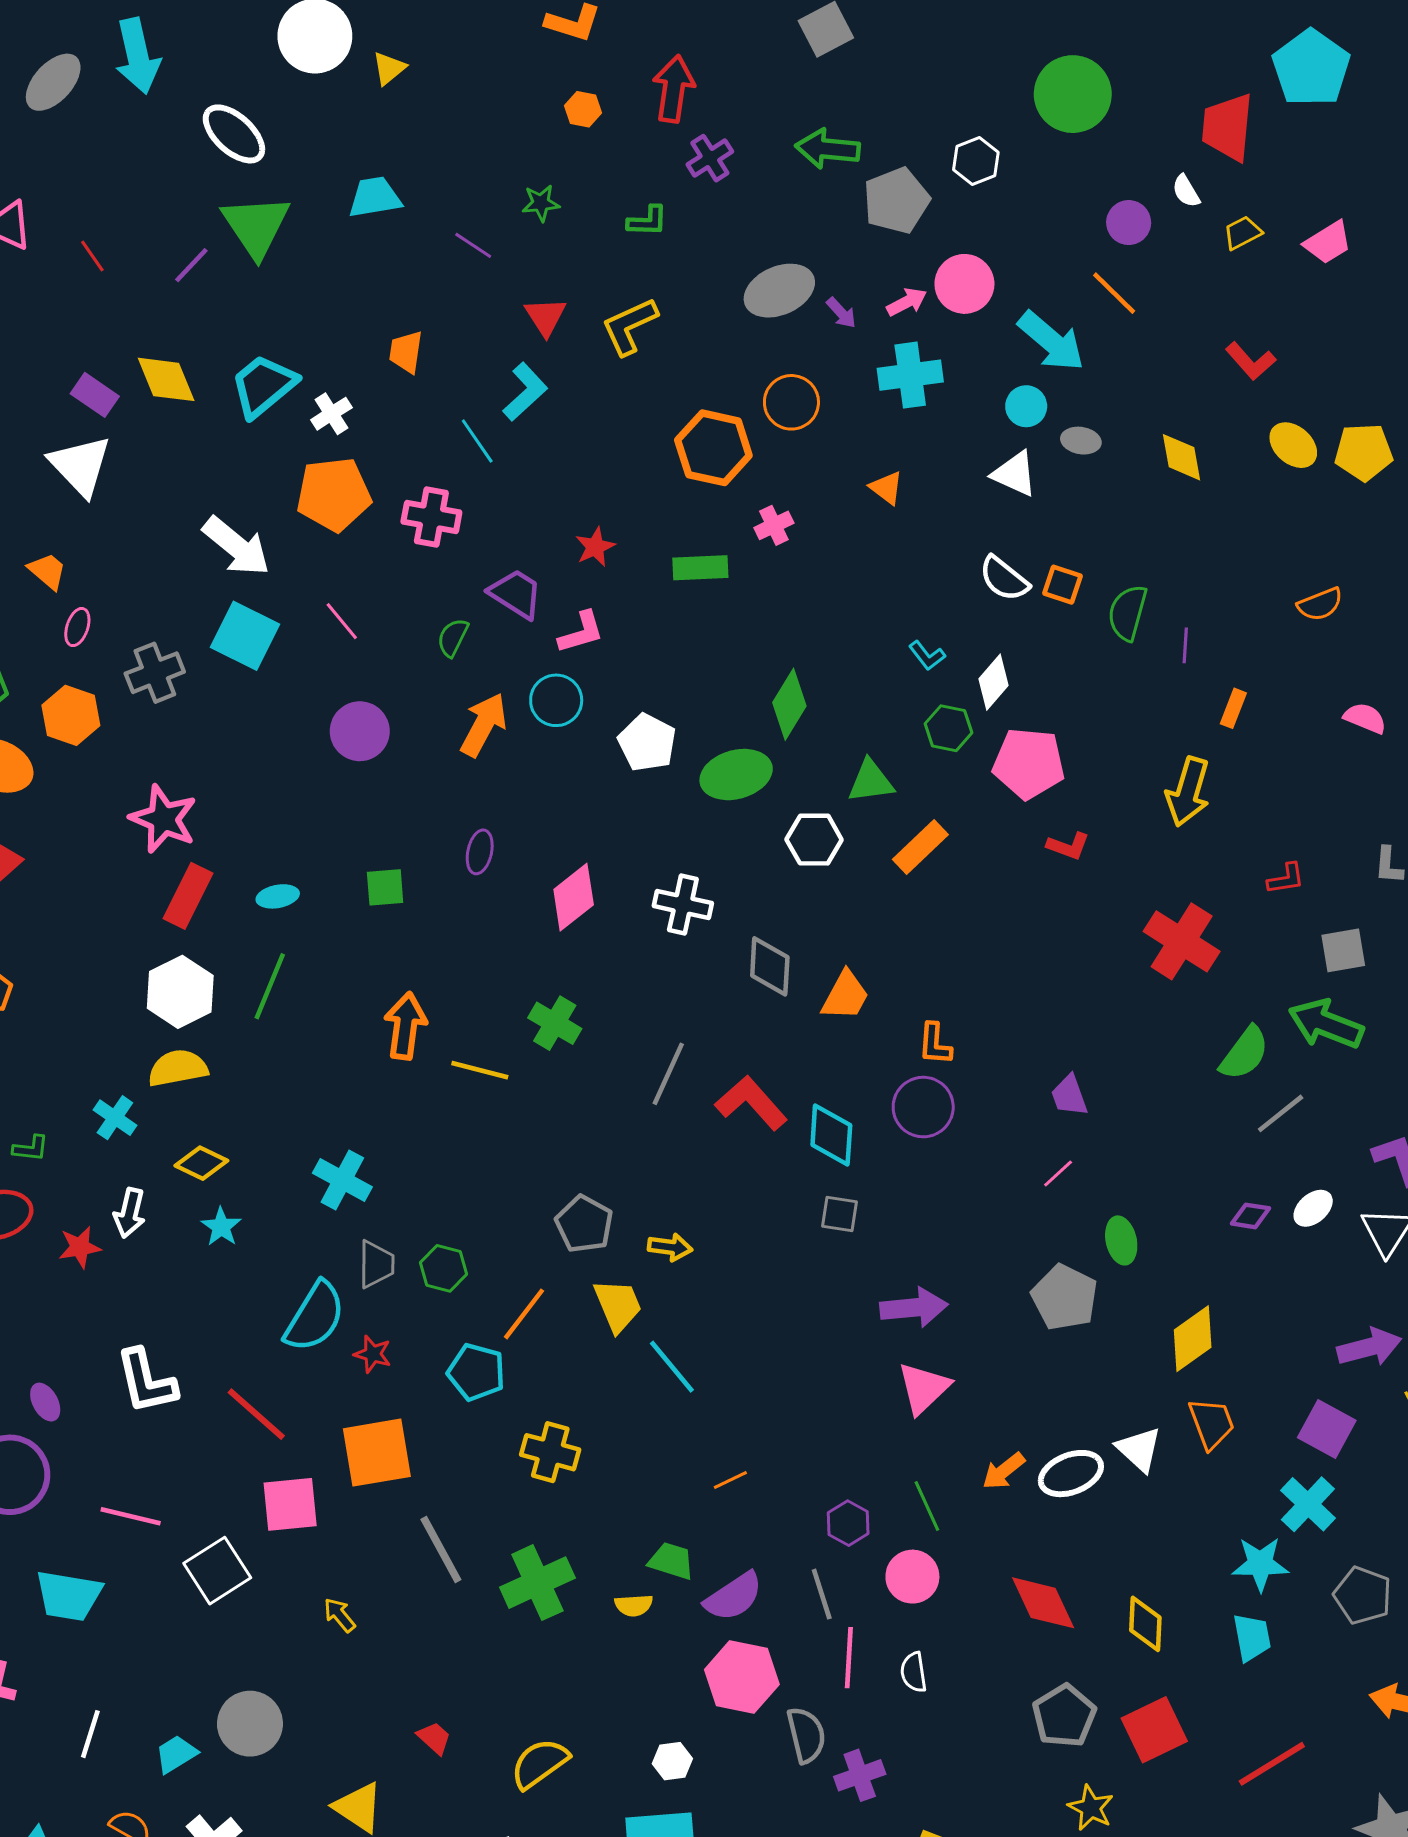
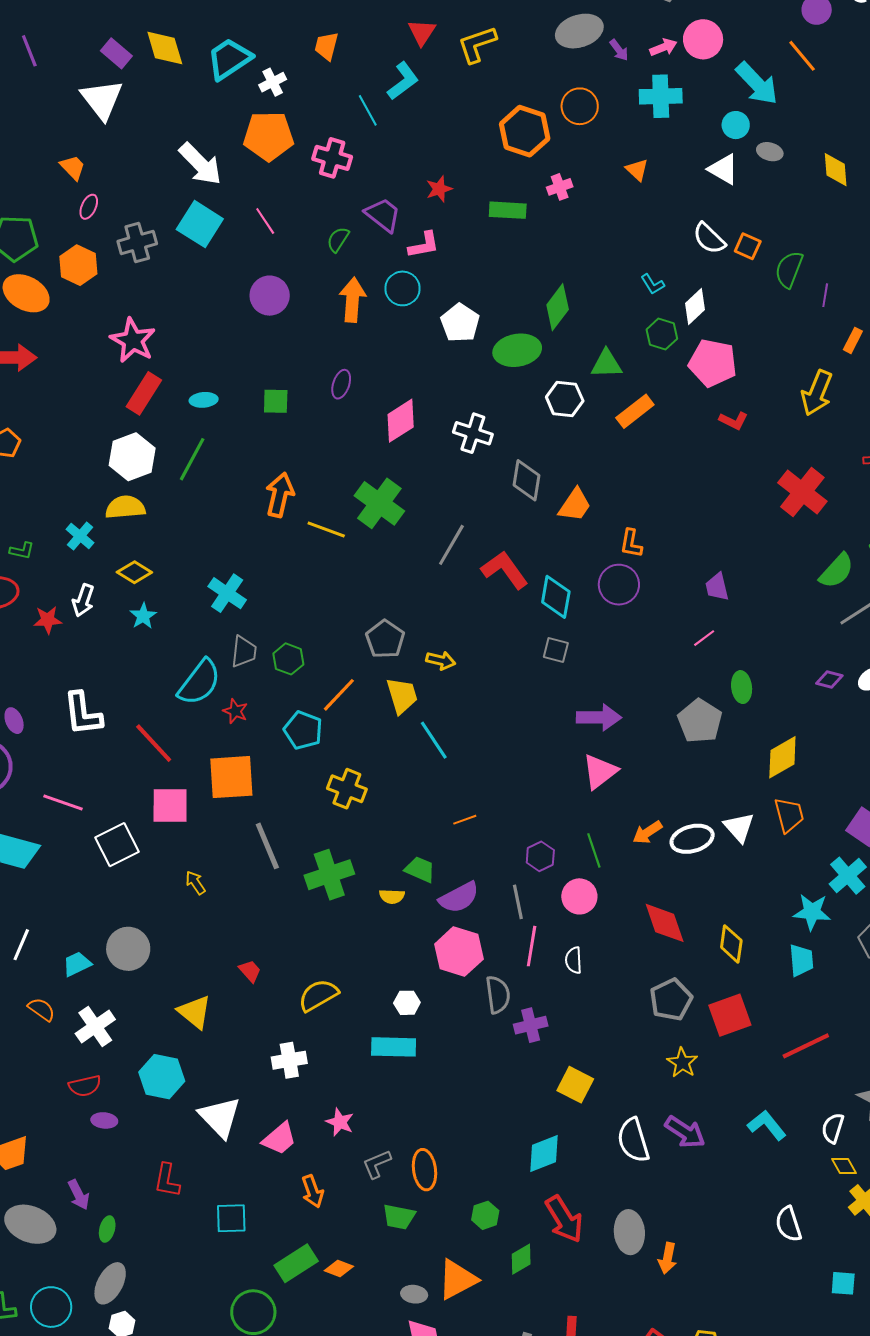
orange arrow: (484, 725) -> (353, 300), turned -30
green cross: (555, 1023) -> (379, 503), size x1.4

